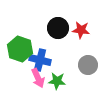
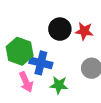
pink arrow: (38, 78) -> (26, 82), moved

